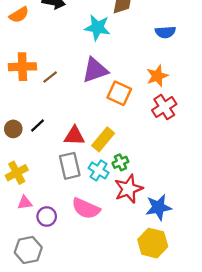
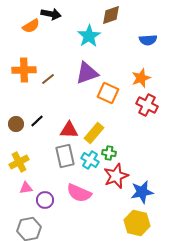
orange semicircle: (19, 15) -> (31, 26), moved
cyan star: (97, 27) -> (89, 36), turned 30
red cross: (164, 107) -> (147, 105), turned -30
green cross: (120, 162) -> (109, 153), turned 32

